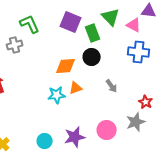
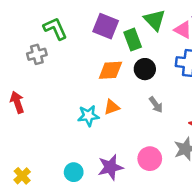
black circle: (92, 57) -> (145, 69), moved
orange diamond: (66, 66) -> (110, 70), moved

